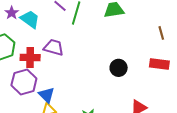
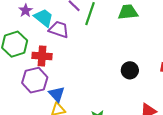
purple trapezoid: (54, 47) -> (59, 30), moved

